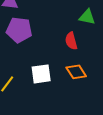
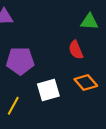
purple pentagon: (19, 30) -> (20, 61), moved

